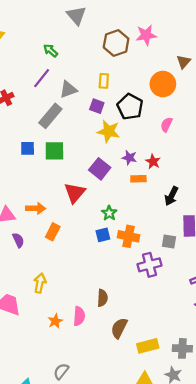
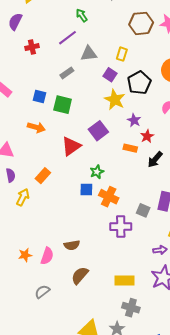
gray rectangle: (50, 116) -> (67, 73), size x0.6
purple star: (129, 158) -> (134, 120), moved
black arrow: (171, 196) -> (155, 160), moved
orange arrow: (36, 208) -> (36, 127), moved
yellow arrow: (40, 283) -> (23, 197), moved
brown semicircle: (102, 298) -> (72, 245), turned 63
yellow rectangle: (148, 346) -> (125, 281), moved
gray semicircle: (61, 371) -> (42, 292), moved

